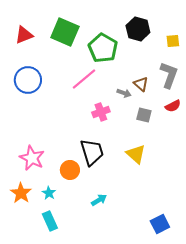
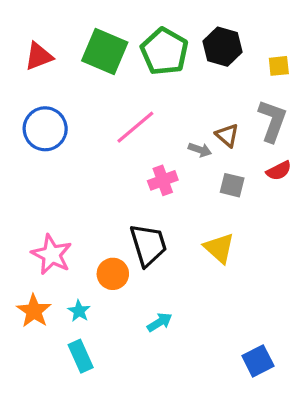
green pentagon: (103, 48) -> (164, 51), moved

